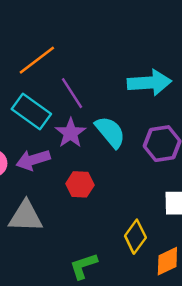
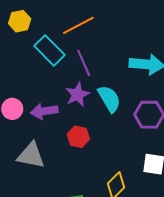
orange line: (37, 60) -> (78, 25), moved
cyan rectangle: (31, 112) -> (50, 50), moved

